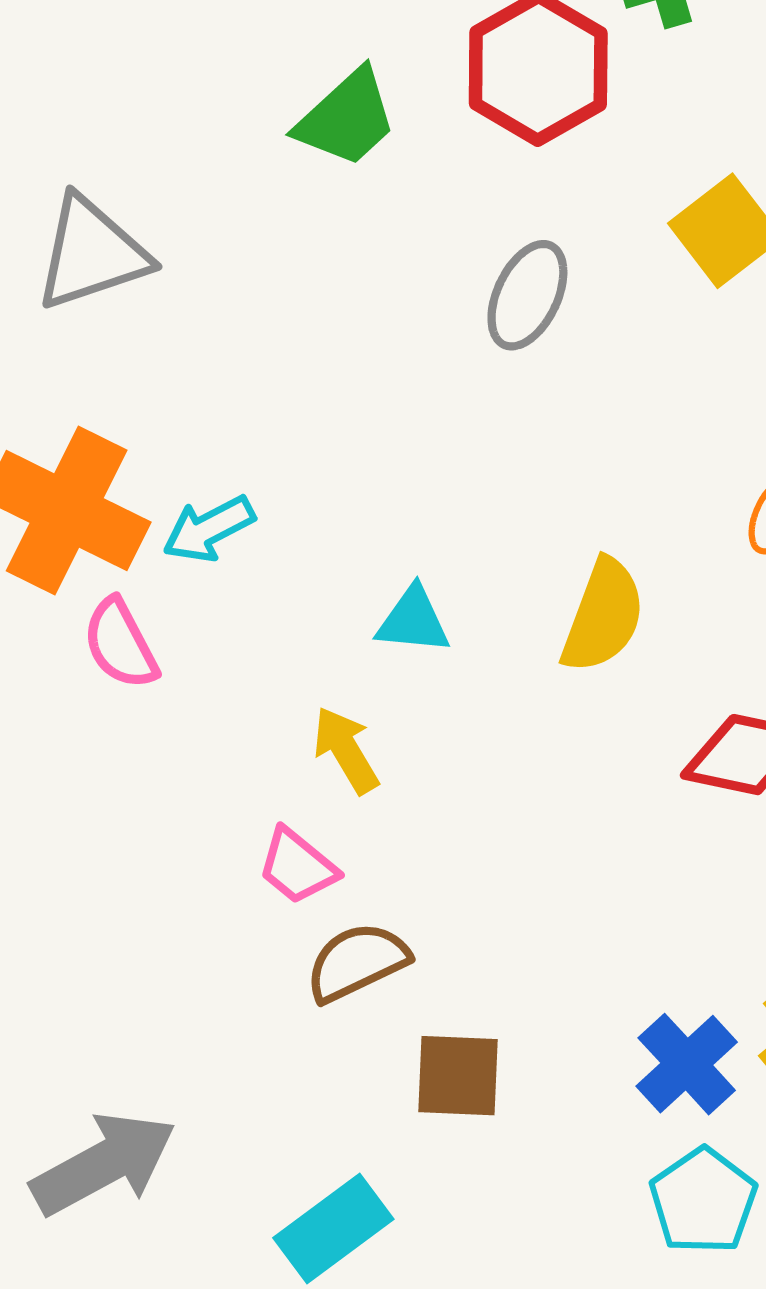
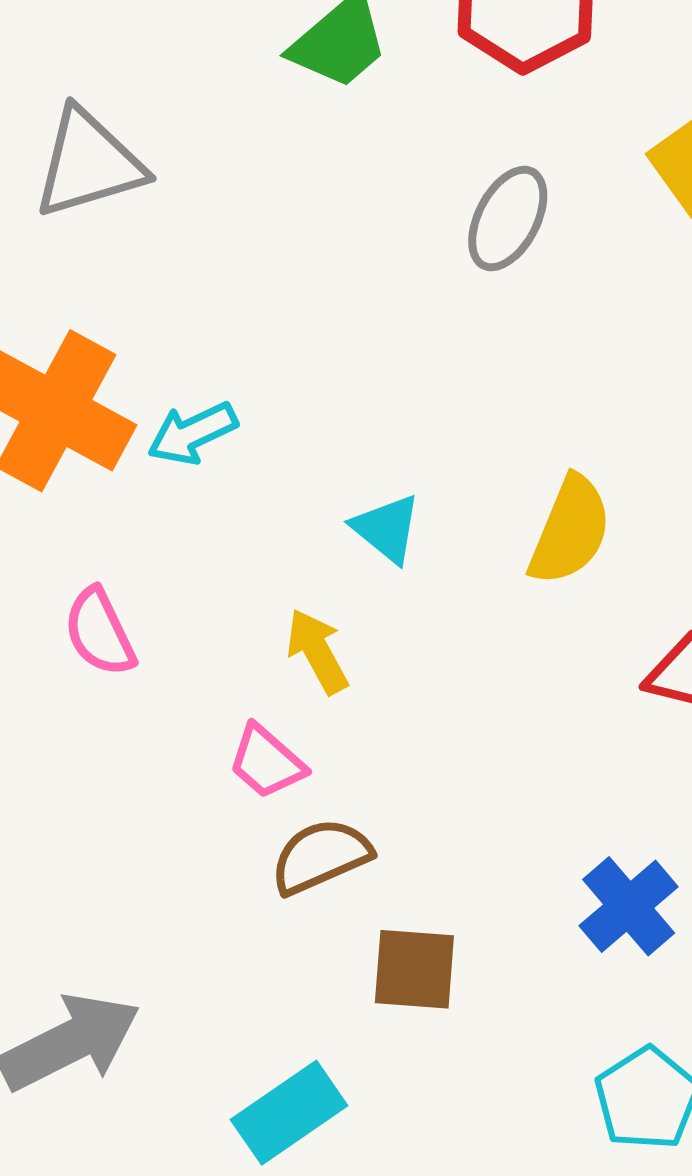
cyan triangle: (413, 620) -> (387, 529), turned 32
pink semicircle: (120, 644) -> (100, 632), moved
blue cross: (687, 1064) -> (629, 906), moved

